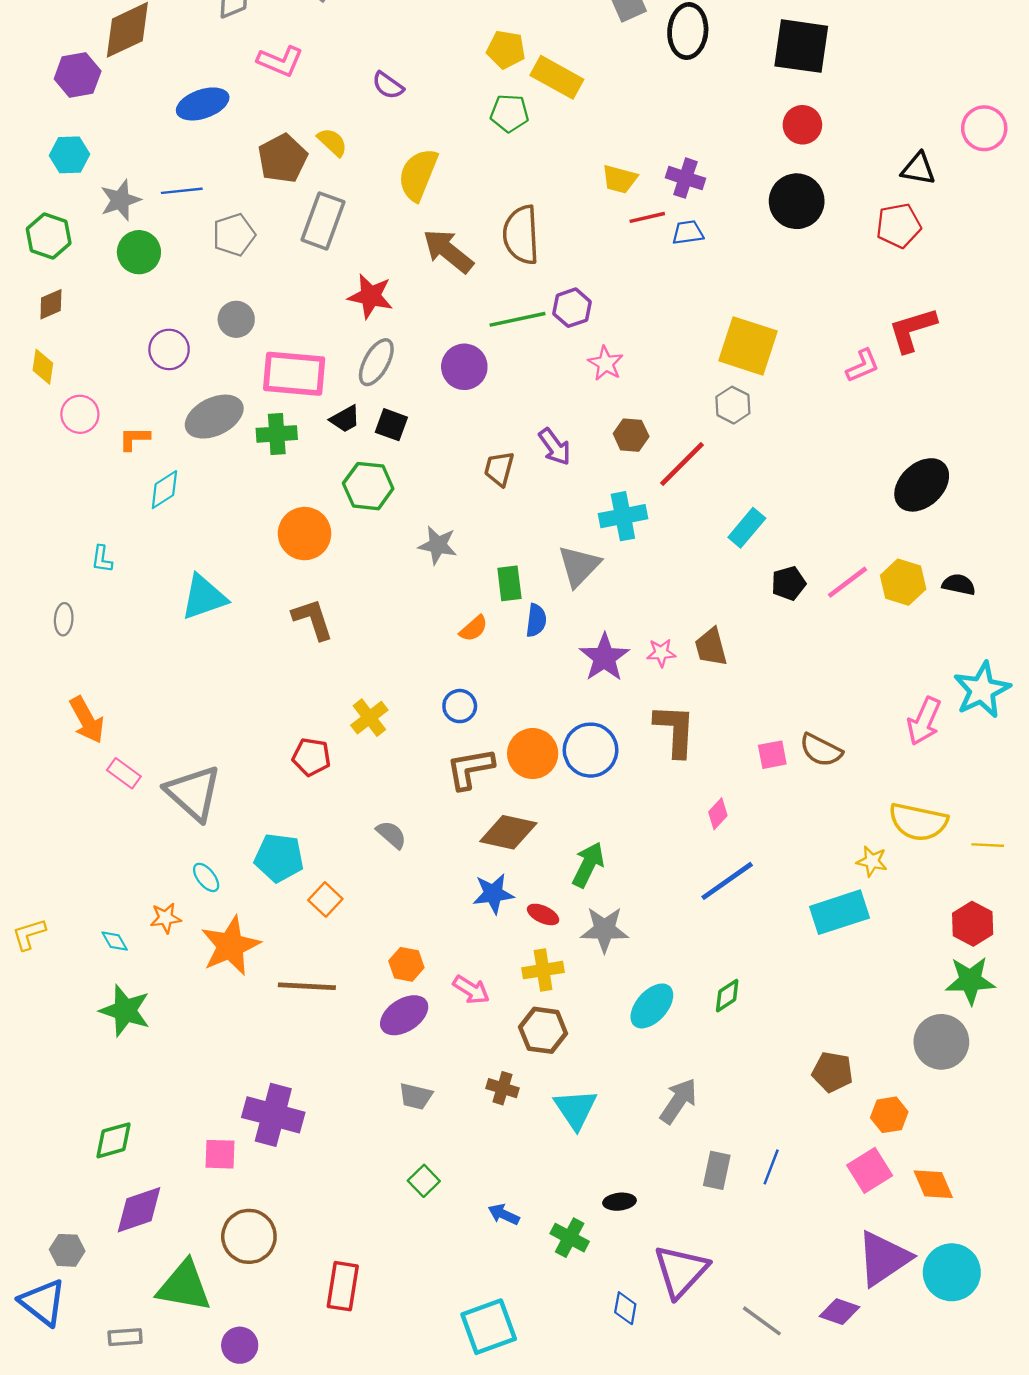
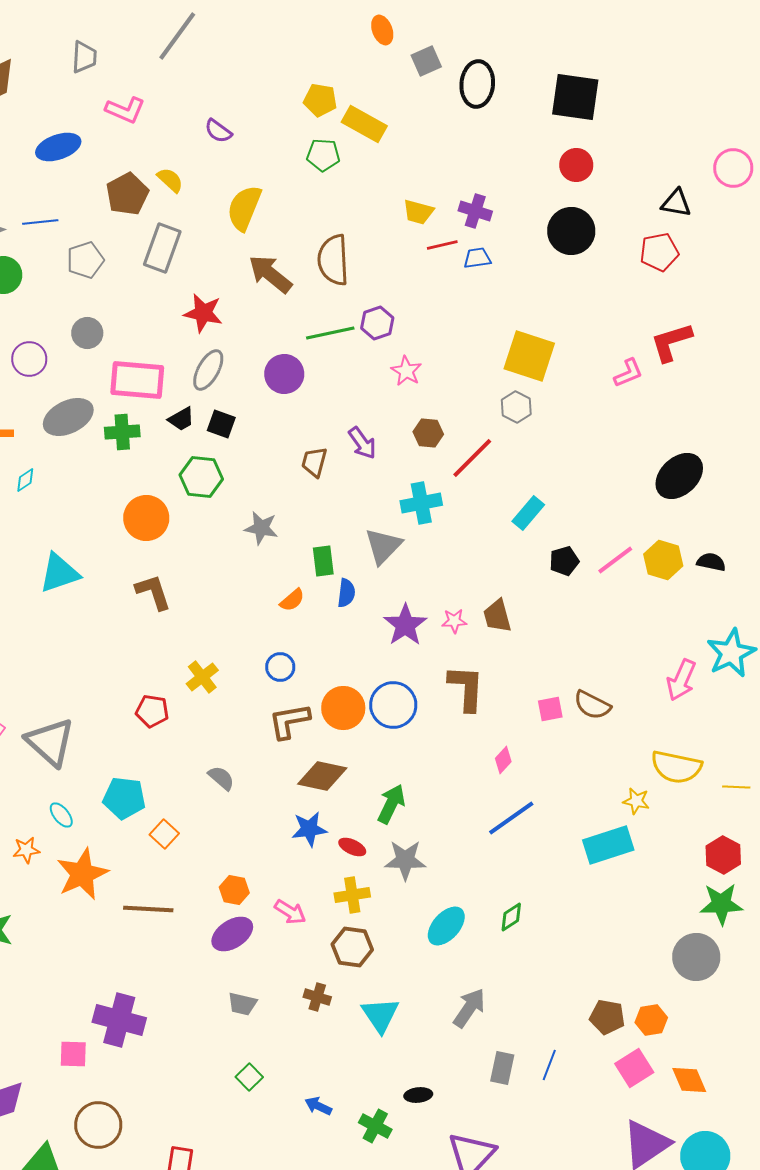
cyan diamond: (164, 490) -> (25, 480), size x0.7
brown pentagon: (833, 1072) -> (607, 1017), moved

